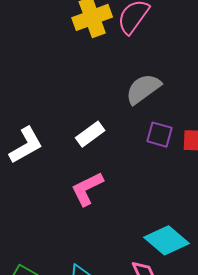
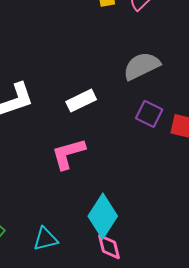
cyan diamond: (166, 240) -> (103, 216), moved, turned 72

